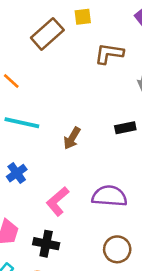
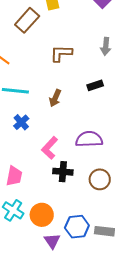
brown L-shape: (109, 54) -> (61, 53), moved
blue cross: (17, 173) -> (21, 122), moved
black cross: (46, 244) -> (63, 172), moved

